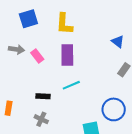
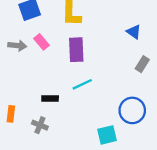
pink rectangle: (37, 56) -> (41, 42), moved
gray cross: (41, 119) -> (40, 125), moved

